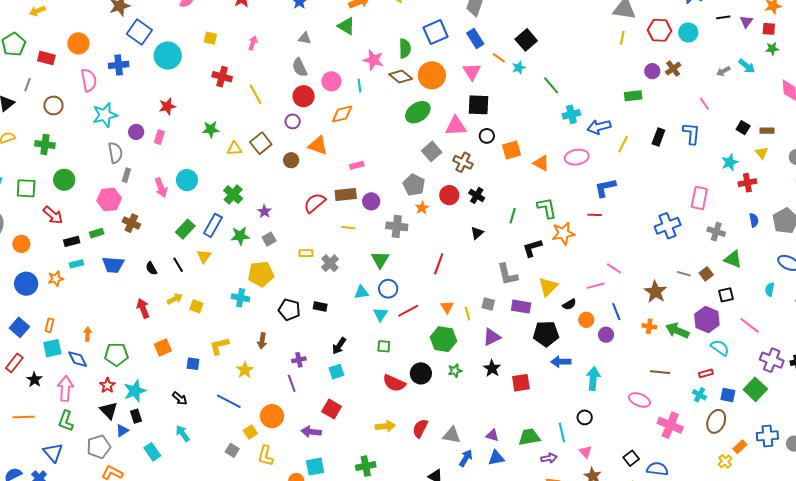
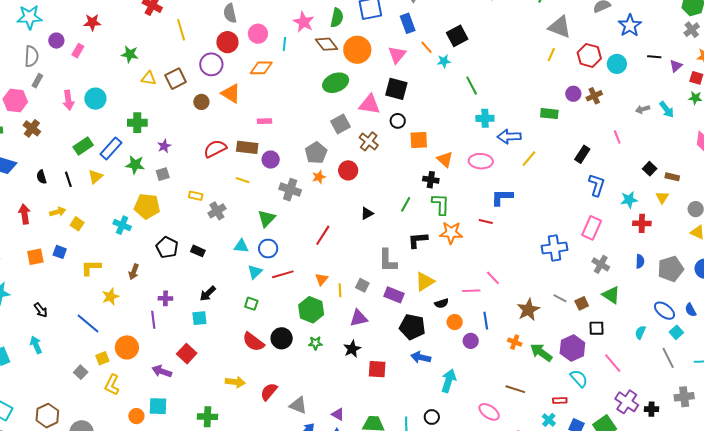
purple circle: (293, 121) -> (211, 64), size x1.5
blue L-shape: (691, 133) -> (597, 185), moved
black rectangle: (658, 137) -> (582, 154), moved
green cross: (233, 195) -> (137, 123), turned 36
black cross: (477, 195) -> (431, 180), moved, turned -35
blue square: (193, 364) -> (60, 252), moved

